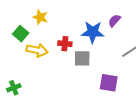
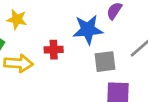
gray square: (82, 58) -> (105, 62), moved

